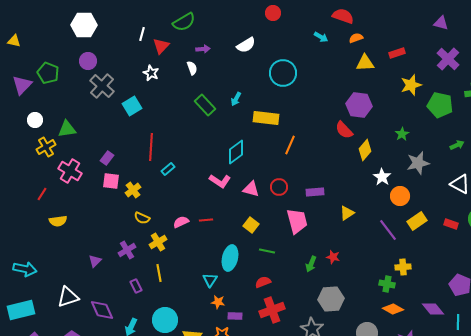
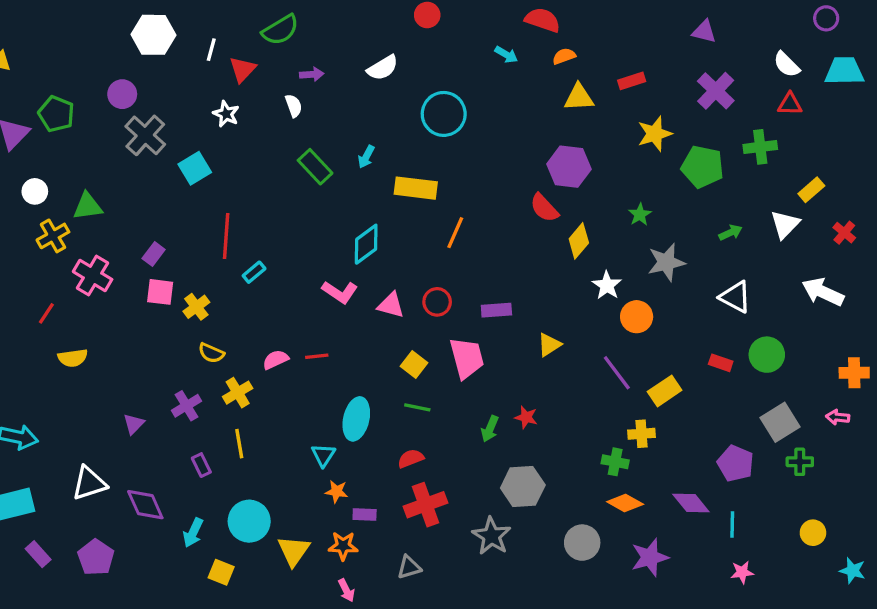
white hexagon: (84, 25) -> (154, 35), moved
yellow rectangle: (417, 221) -> (665, 391), moved
yellow square: (251, 225) -> (414, 365), moved

